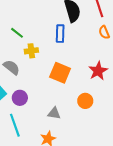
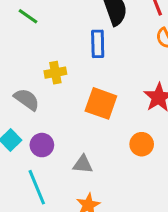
green line: (17, 33) -> (28, 16), moved
gray triangle: (54, 113) -> (83, 164), moved

